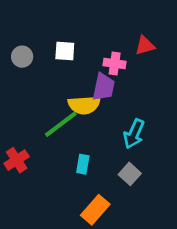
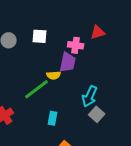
yellow semicircle: (84, 105) -> (54, 75), size x0.6
gray square: (130, 174) -> (97, 114), moved

